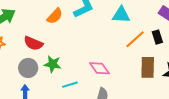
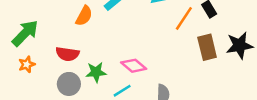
pink diamond: (99, 68) -> (134, 66), moved

